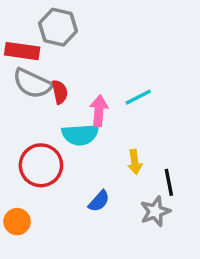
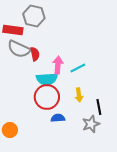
cyan line: (138, 97) -> (78, 68), moved
red circle: (41, 165) -> (47, 97), moved
blue semicircle: (99, 201) -> (58, 118), turned -136

